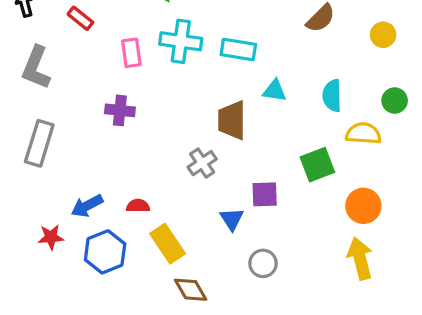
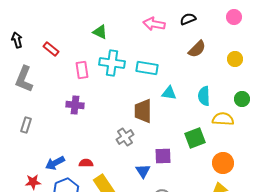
gray rectangle: (39, 143) -> (26, 125), size x0.6

